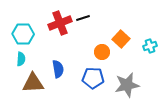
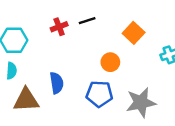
red cross: (60, 23) -> (59, 27), size x0.6
orange square: (121, 39) -> (134, 33), moved

